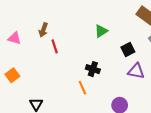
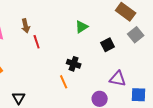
brown arrow: (43, 30) -> (26, 26), turned -32
purple triangle: (136, 71) -> (118, 79), moved

